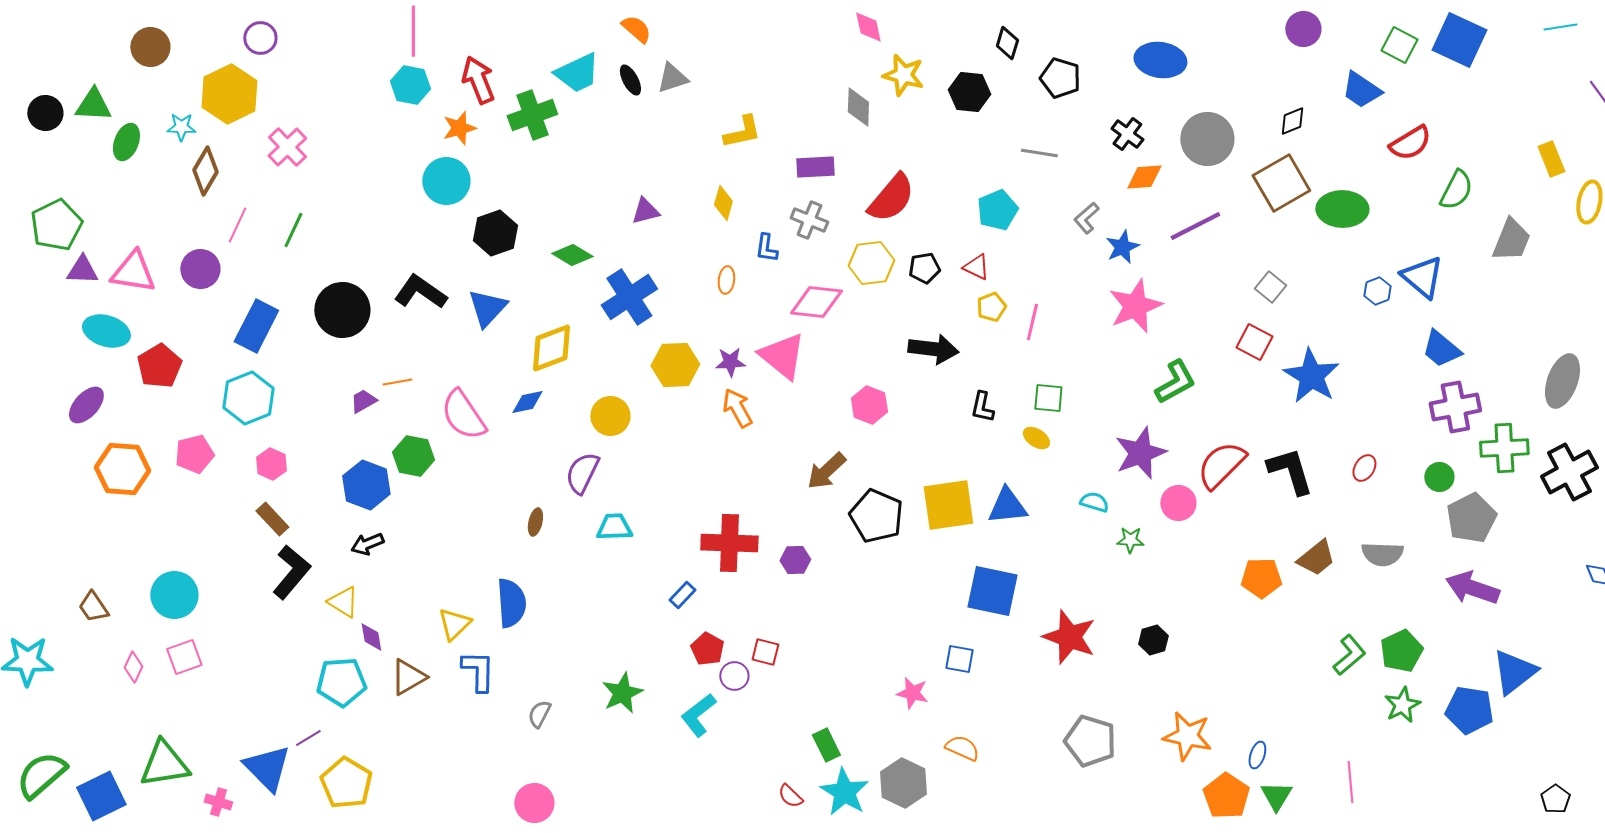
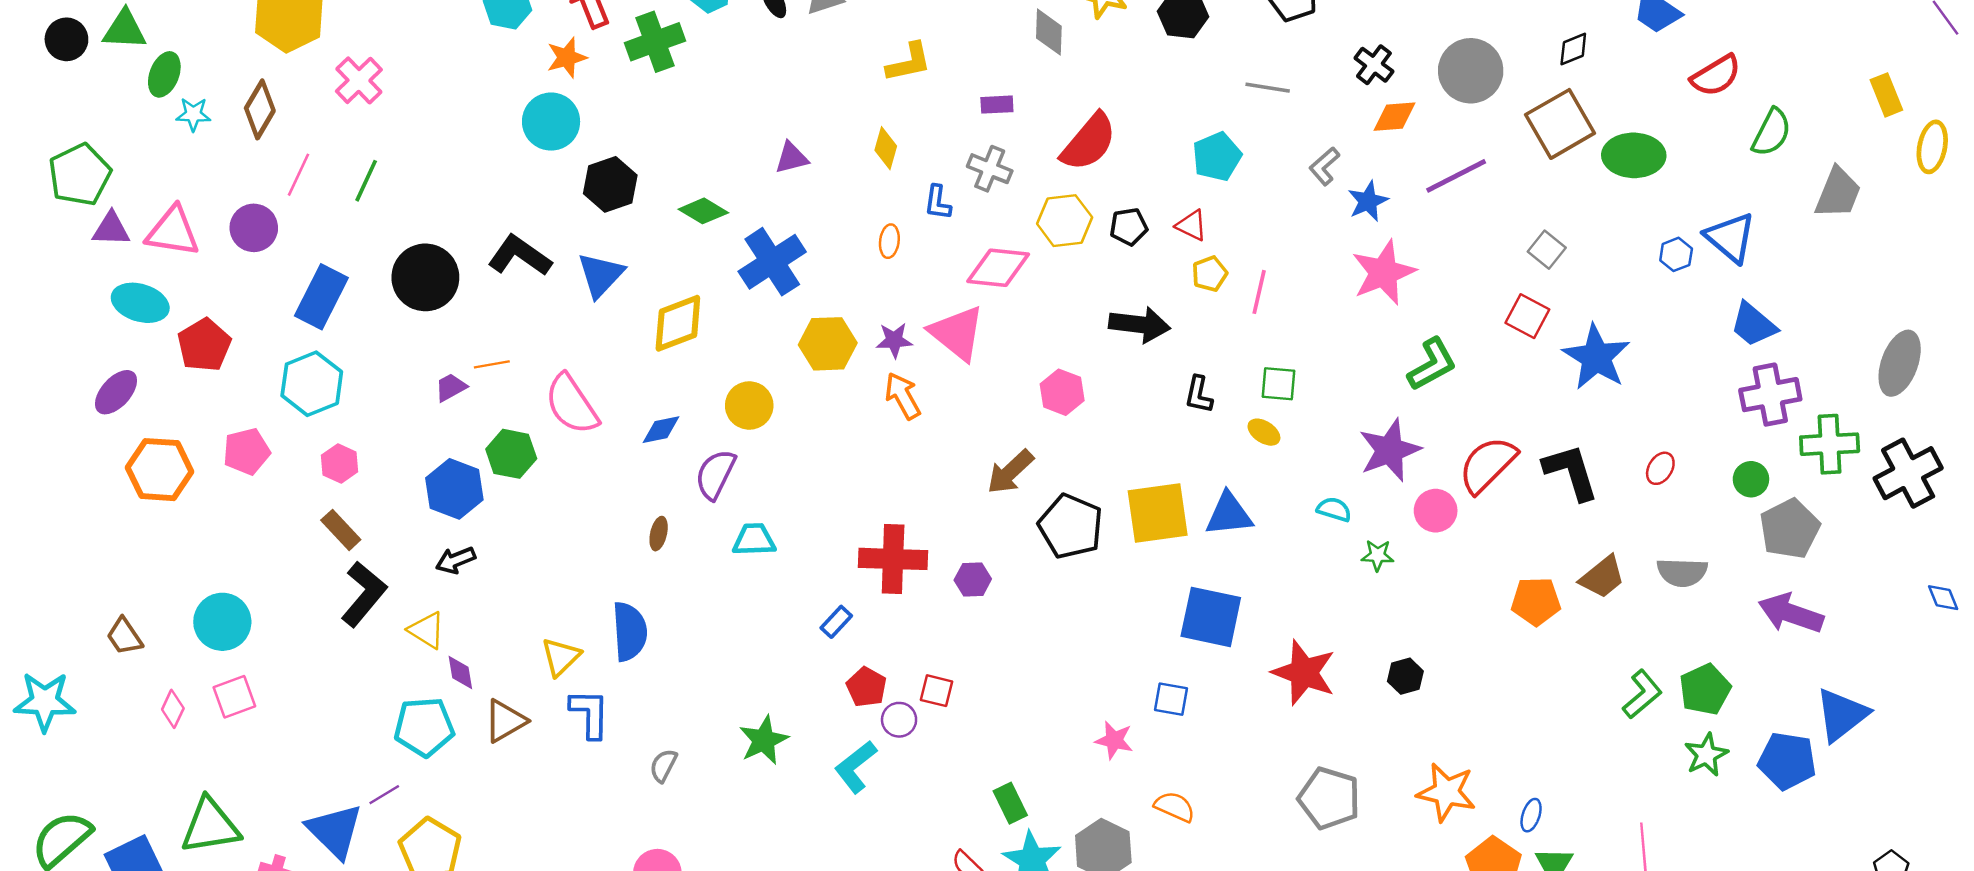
cyan star: (181, 127) -> (193, 114), moved
purple rectangle: (815, 167) -> (997, 105), size x0.7
blue diamond: (527, 402) -> (661, 430), moved

